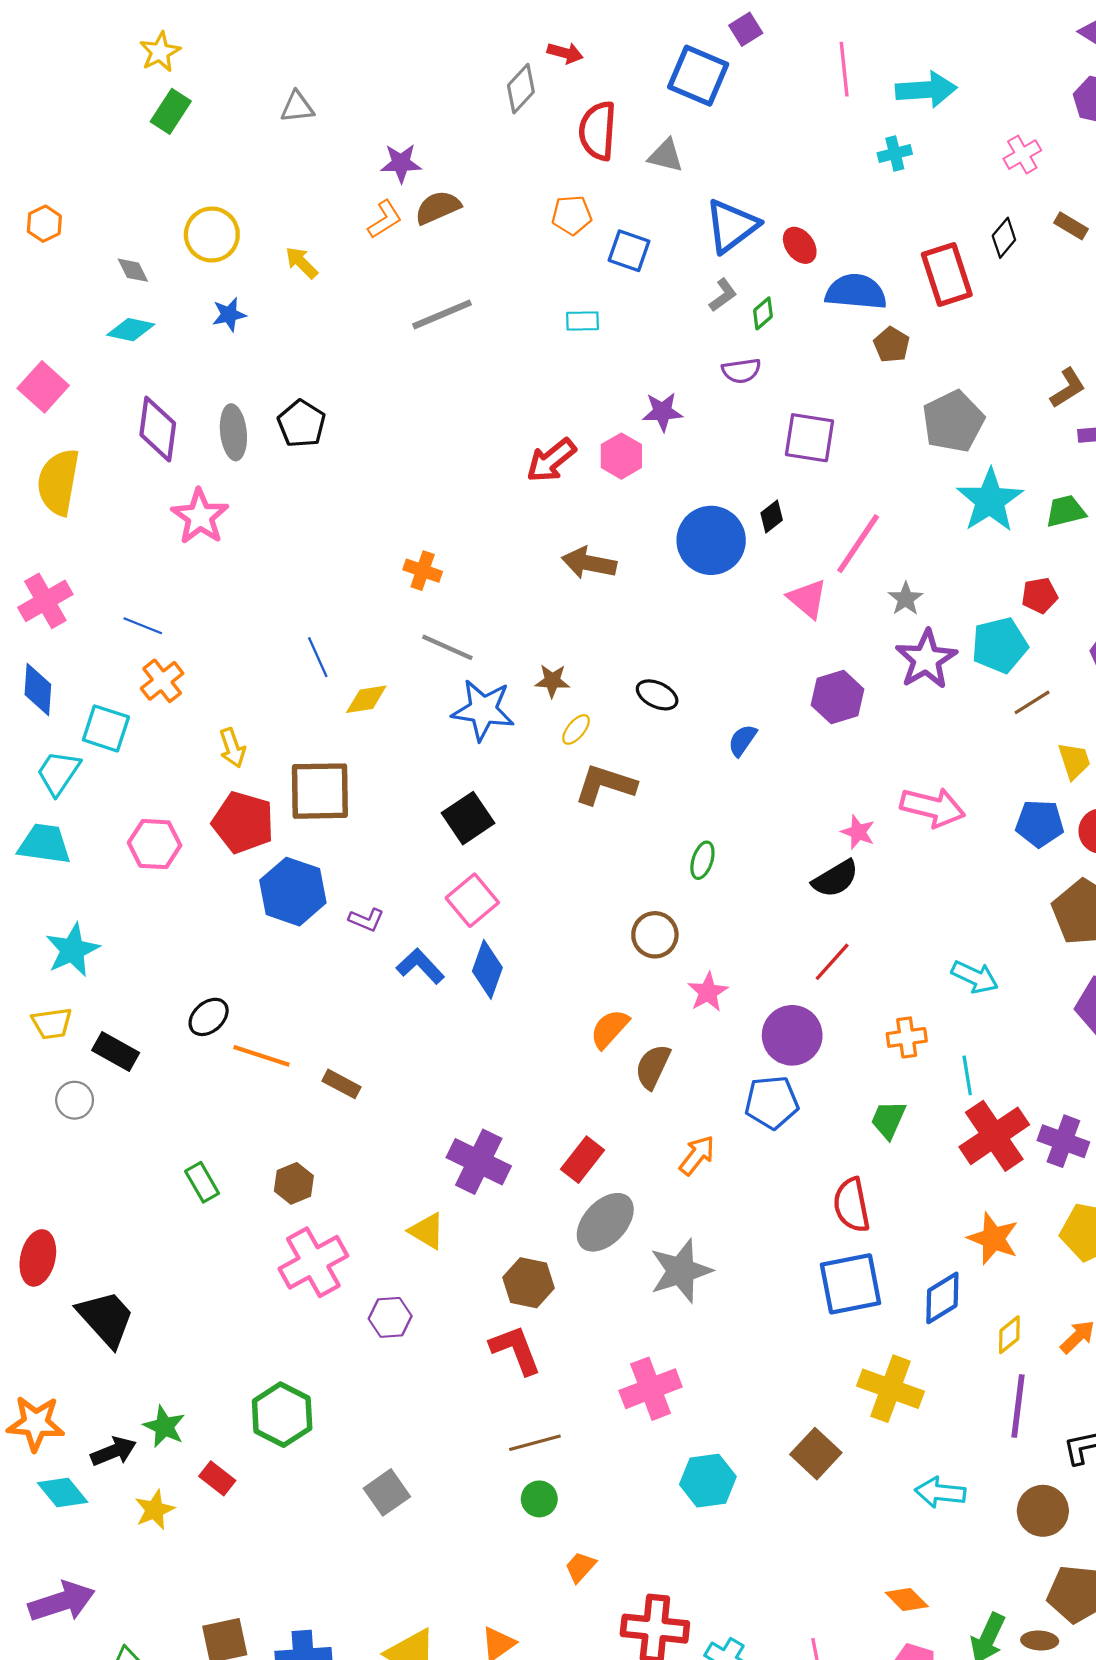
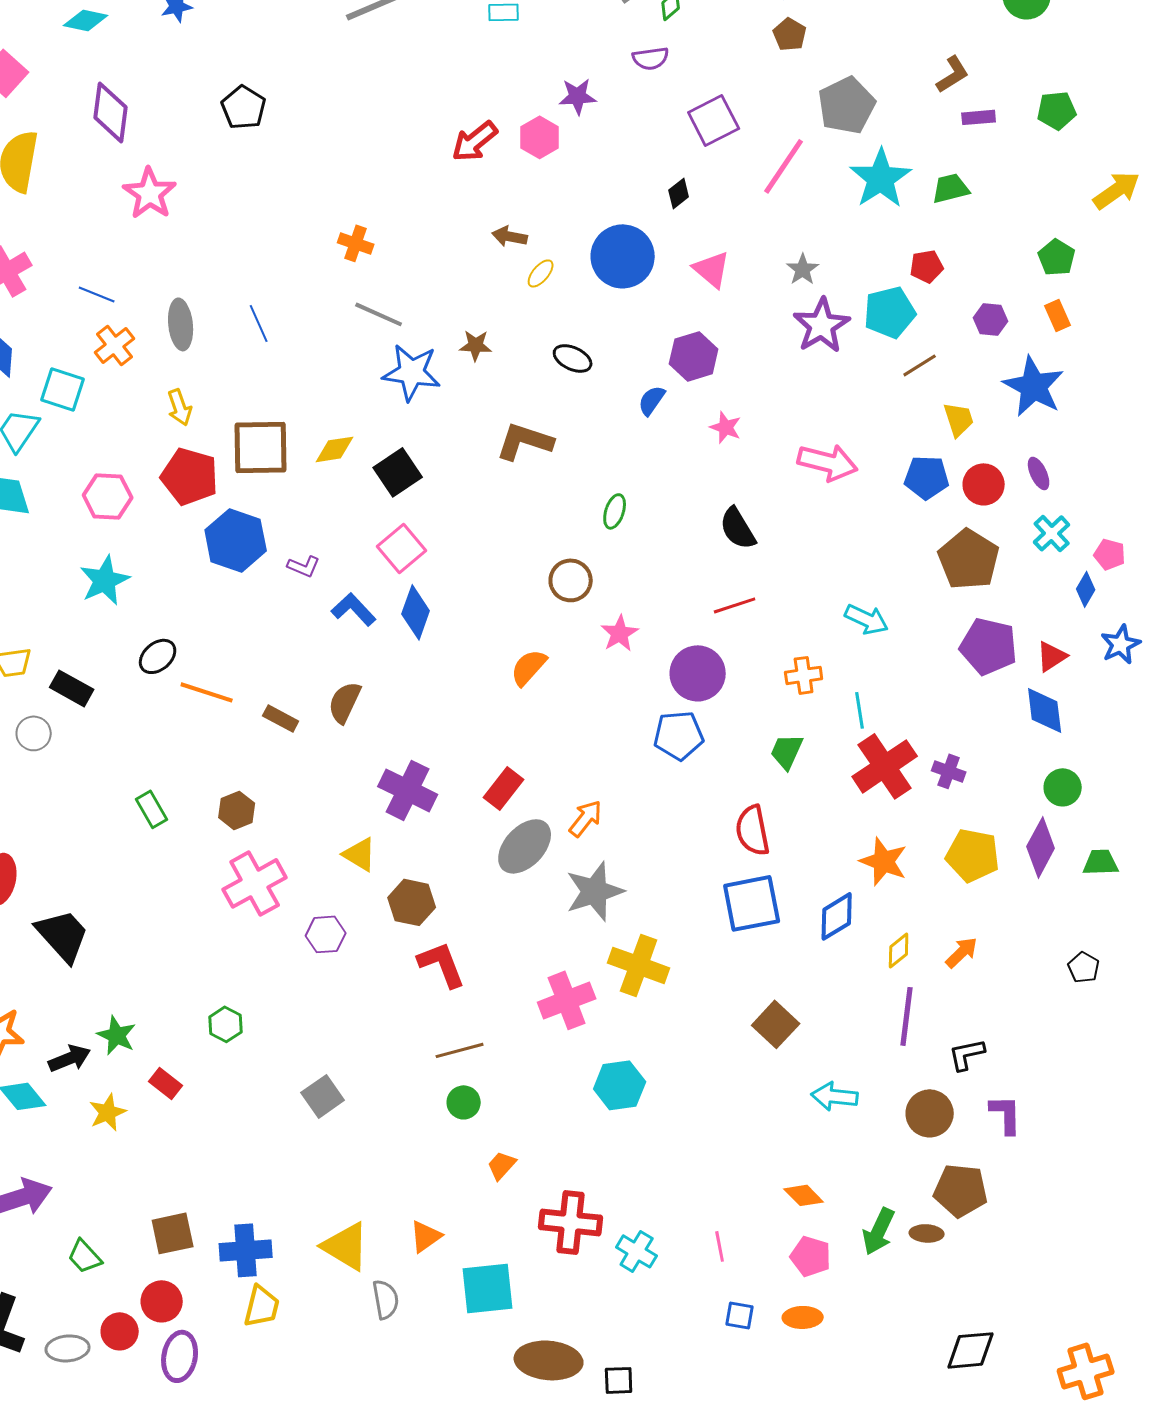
gray ellipse: (233, 432) -> (181, 324), moved
purple square: (809, 438) -> (714, 120), turned -36
blue circle: (711, 540) -> (623, 256), moved
pink line: (858, 544) -> (784, 166), moved
brown arrow: (589, 563) -> (510, 236), size x0.7
purple hexagon: (838, 697) -> (694, 356), moved
yellow diamond: (366, 699) -> (335, 449), moved
yellow ellipse: (576, 729) -> (541, 273), moved
pink star: (858, 832) -> (726, 427), moved
black semicircle: (835, 879) -> (738, 528), turned 90
cyan star: (72, 950) -> (105, 580), moved
red line: (832, 962) -> (735, 605), turned 30
brown semicircle: (653, 1067) -> (345, 702), moved
purple cross: (1063, 1141) -> (949, 771), size x0.7
orange arrow: (697, 1155) -> (586, 818), moved
brown hexagon: (528, 1283) -> (412, 902), moved
yellow cross: (890, 1389) -> (639, 965), moved
green hexagon: (282, 1415) -> (226, 1024), size x0.6
brown square: (816, 1454) -> (776, 1024), moved

